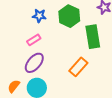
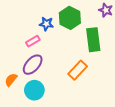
blue star: (39, 16) -> (46, 24), moved
orange semicircle: (14, 86) -> (11, 80), moved

